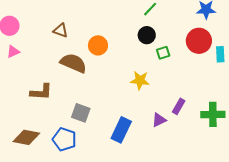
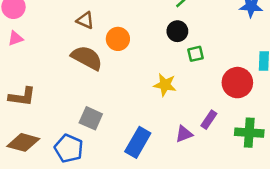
brown triangle: (61, 30) -> (85, 20), moved
red circle: (199, 41) -> (237, 83), moved
brown L-shape: (41, 92) -> (22, 97), moved

